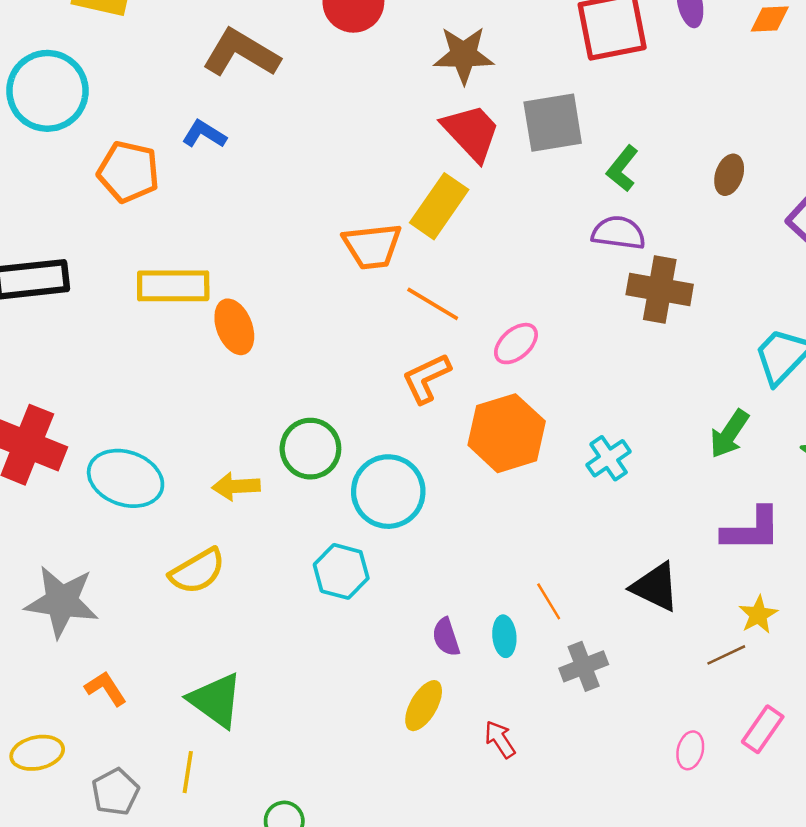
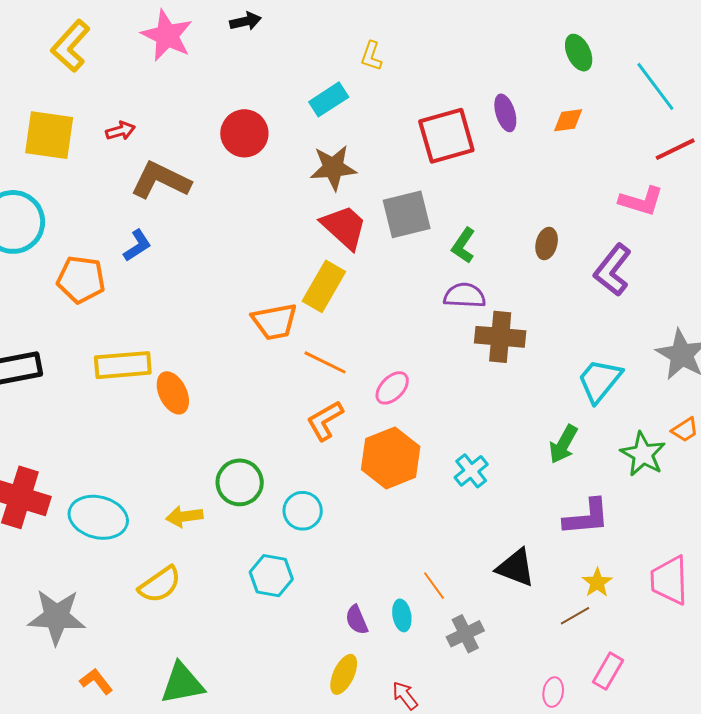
blue L-shape: (204, 134) -> (137, 246), turned 120
cyan circle: (388, 492) -> (303, 511), size x0.7
green triangle: (216, 700) -> (182, 683), turned -42

